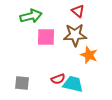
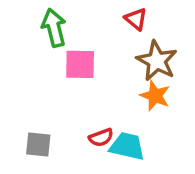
green arrow: (31, 16) -> (54, 28), turned -90
brown star: (75, 35) -> (157, 61), moved, turned 30

